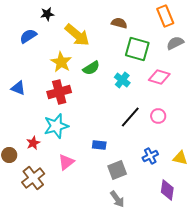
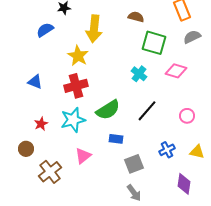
yellow arrow: (77, 35) -> (94, 29), turned 56
green semicircle: (91, 68) -> (108, 110), moved, size x1.4
pink circle: (158, 116) -> (187, 116), moved
red star: (33, 143) -> (41, 124), moved

